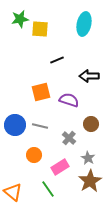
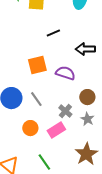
gray line: (40, 126) -> (36, 99), turned 42
gray star: (88, 158) -> (87, 119), moved
pink rectangle: (60, 167) -> (56, 130), moved

